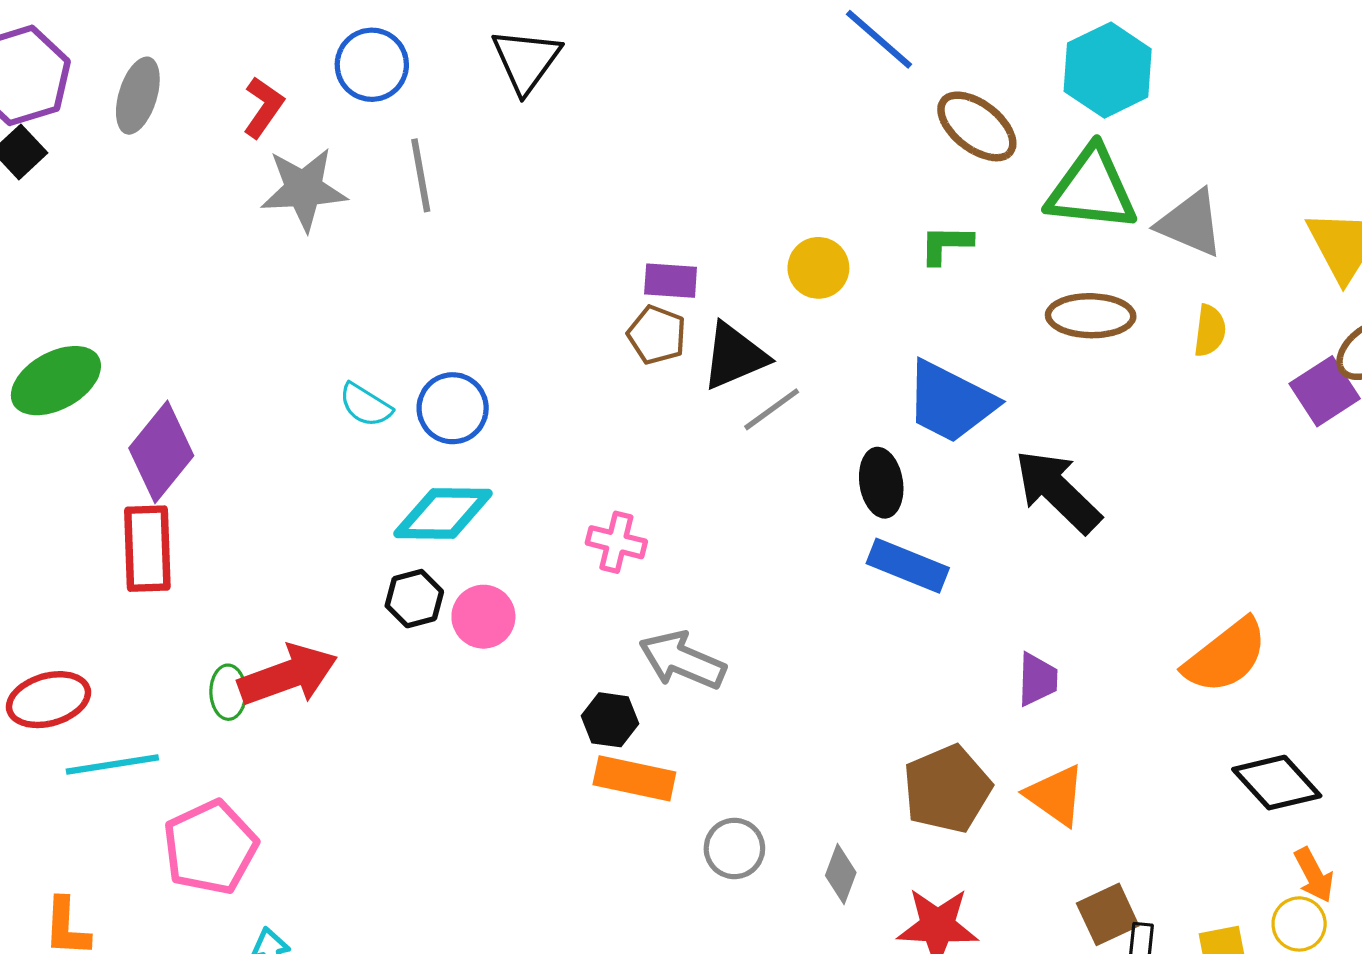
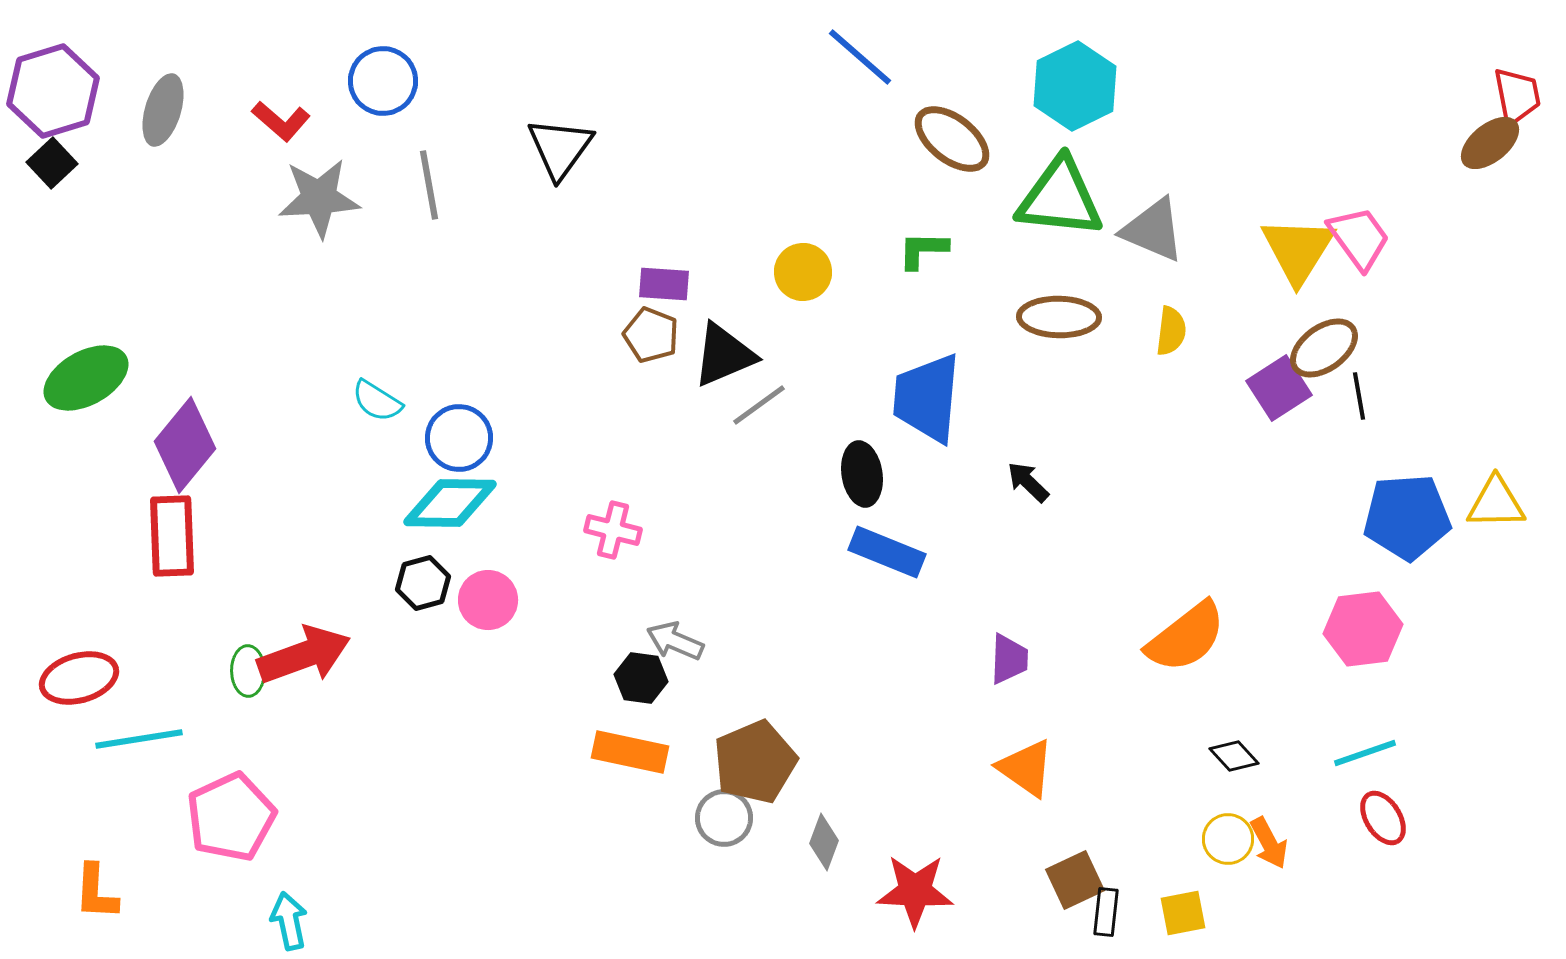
black triangle: (526, 61) -> (560, 148), moved
red L-shape: (263, 107) -> (281, 121), turned 96
blue trapezoid: (950, 402) -> (927, 398), turned 68
blue circle: (453, 408) -> (459, 438), moved
black arrow: (1058, 491) -> (1028, 482), size x0.5
gray arrow: (682, 660) -> (675, 641), size x0.7
black hexagon: (610, 720) -> (641, 678), moved
black diamond: (1277, 783) -> (1234, 756), size x0.6
brown pentagon: (947, 789) -> (755, 762), moved
yellow circle: (1299, 924) -> (1228, 839), moved

